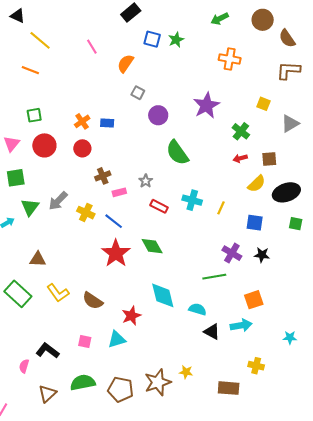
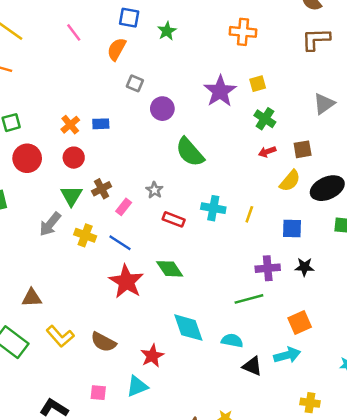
blue square: (152, 39) -> (129, 18), moved
green star: (176, 40) -> (167, 31), moved
yellow square: (264, 104) -> (258, 84), moved, turned -32
pink rectangle: (119, 192) -> (124, 207), turned -32
green triangle: (30, 207) -> (71, 196), moved
purple cross: (232, 253) -> (268, 268), turned -30

